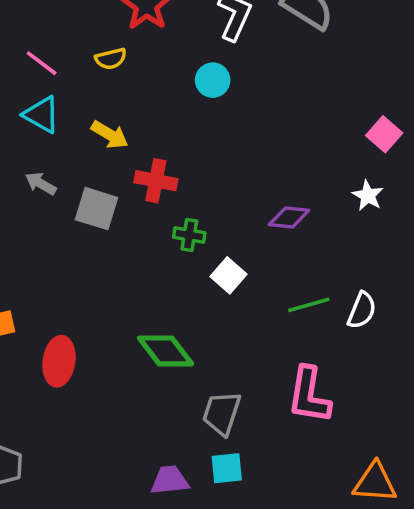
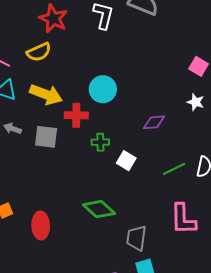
yellow semicircle: (111, 59) -> (39, 52), size x1.4
cyan circle: (213, 80) -> (103, 89), moved, size x1.4
yellow arrow: (110, 135) -> (46, 94), size x1.5

